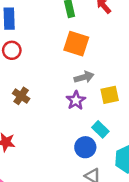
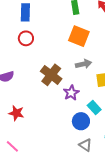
brown cross: (21, 96) -> (51, 75), moved, size x1.5
purple star: (76, 100) -> (71, 93), moved

